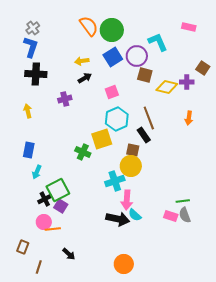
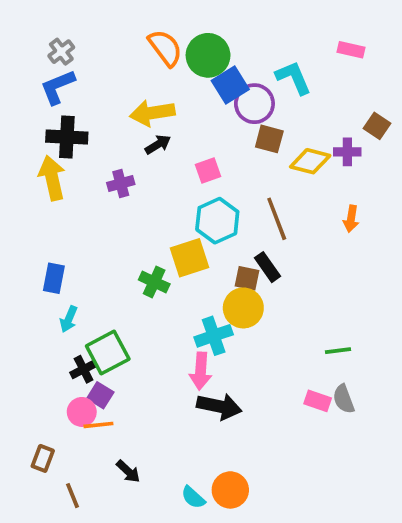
blue L-shape: (31, 47) -> (58, 87), turned -130
blue square: (113, 57) -> (230, 85), moved
yellow arrow: (82, 61) -> (152, 113), size x1.6
yellow arrow: (28, 111) -> (52, 178), moved, size x1.6
black rectangle: (144, 135) -> (267, 267), moved
pink arrow: (127, 200) -> (201, 371), moved
green line: (183, 201) -> (338, 351), moved
purple square: (61, 206) -> (100, 395), moved
cyan semicircle: (135, 215) -> (193, 497), moved
brown line: (39, 267) -> (72, 496), turned -40

